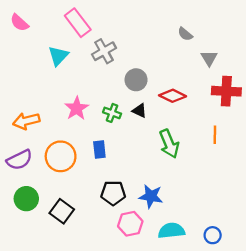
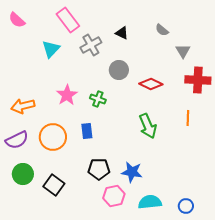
black triangle: (139, 111) -> (122, 33), moved

